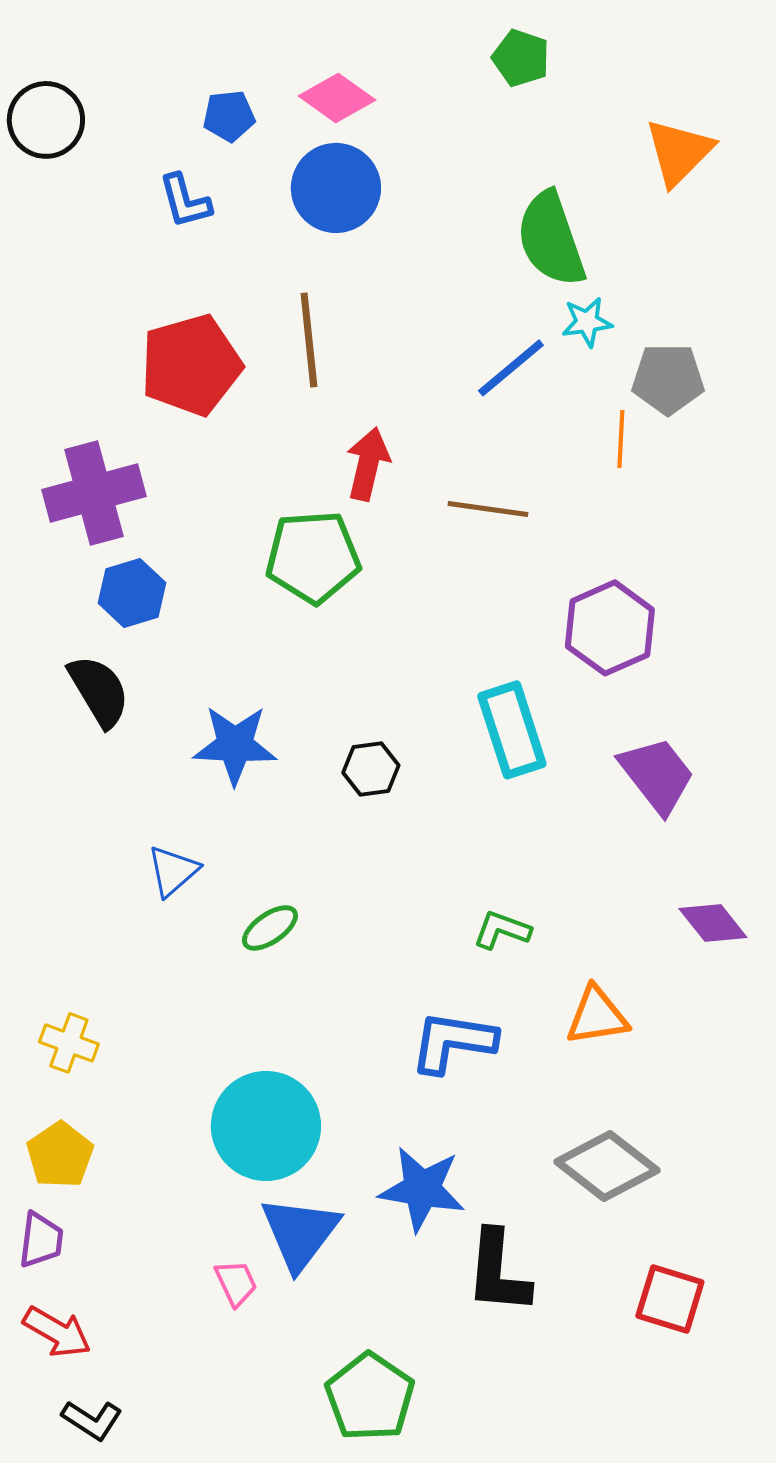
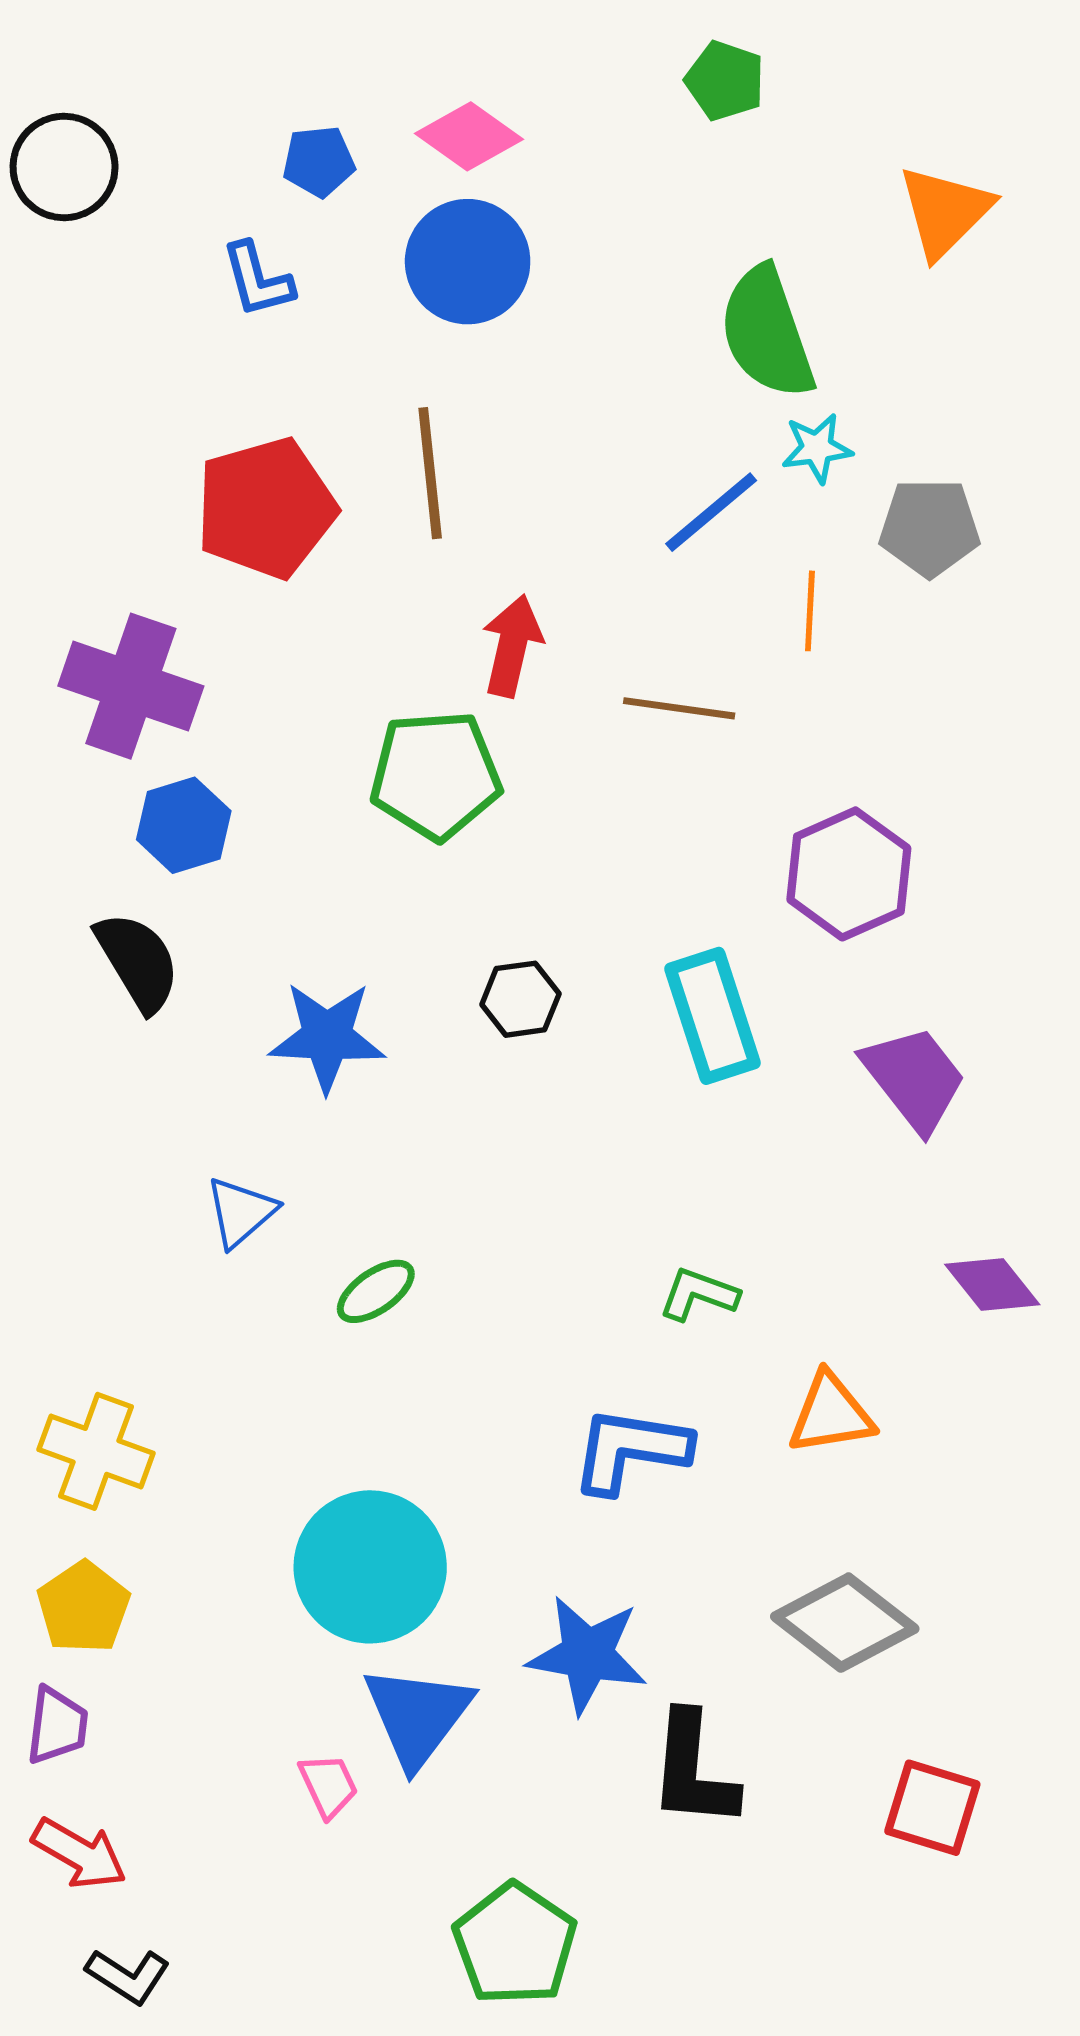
orange line: (621, 439) -> (810, 611), moved
purple cross: (94, 493) -> (131, 686), turned 34
black hexagon: (371, 769) -> (520, 999), moved
yellow cross: (69, 1043) -> (96, 1451), size x1.4

